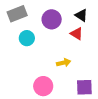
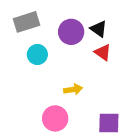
black triangle: (81, 15) -> (99, 29), moved
yellow arrow: (64, 63) -> (73, 89), moved

